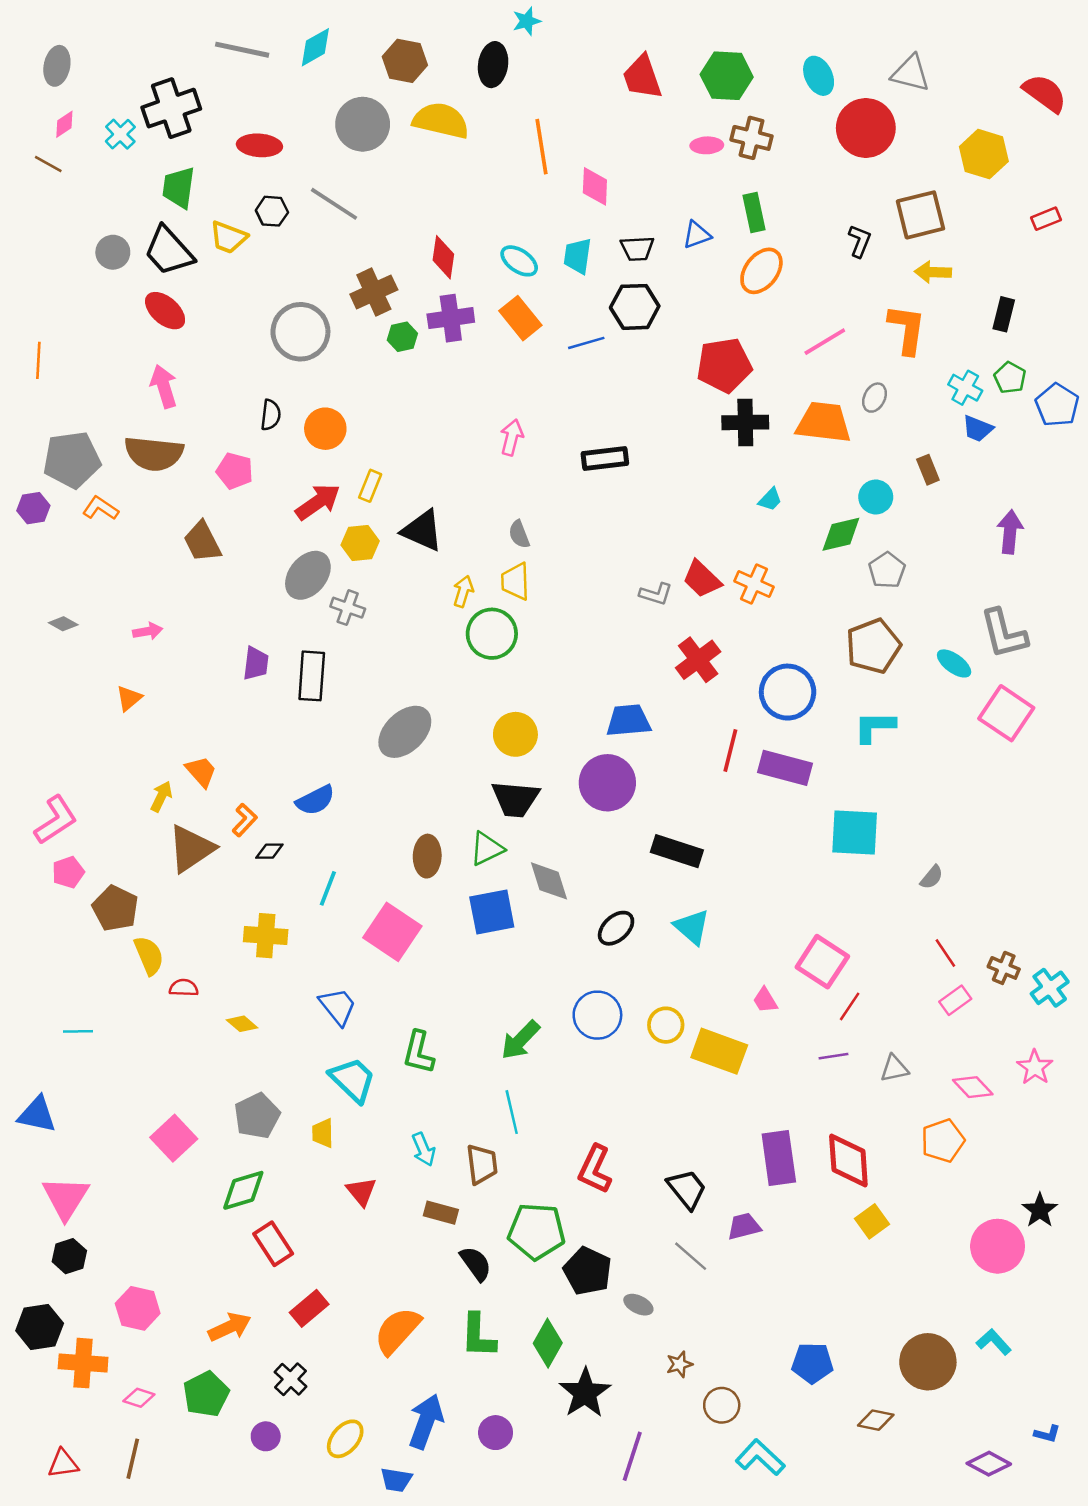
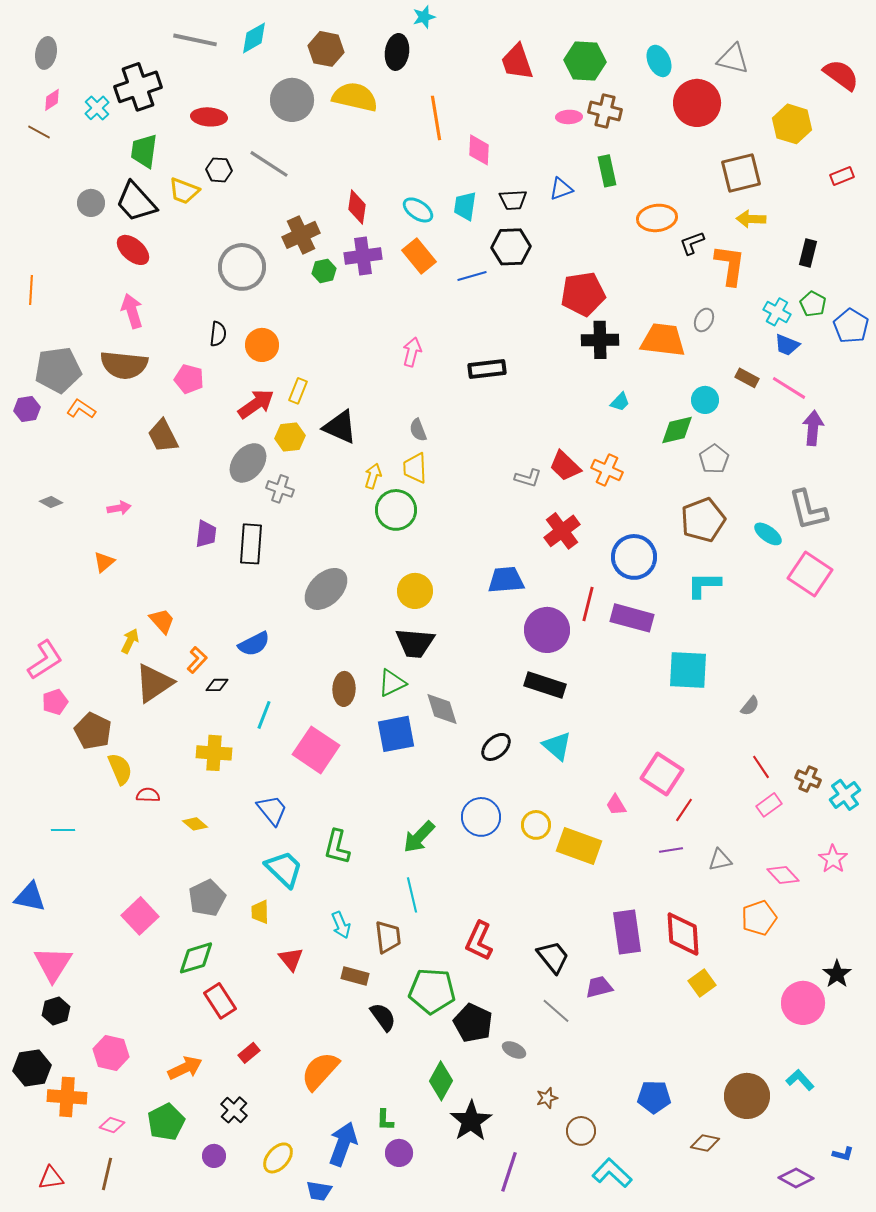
black L-shape: (860, 241) -> (692, 243), moved, turned -132
orange ellipse: (761, 271) -> (657, 218), moved, turned 45
pink line: (825, 342) -> (789, 388), moved, turned 63
brown rectangle: (928, 470) -> (747, 378), turned -40
purple circle: (607, 783) -> (547, 630), moved
red rectangle: (309, 1308) -> (249, 1053), size x0.7
green L-shape: (478, 1336) -> (385, 1120), moved, size x0.6

